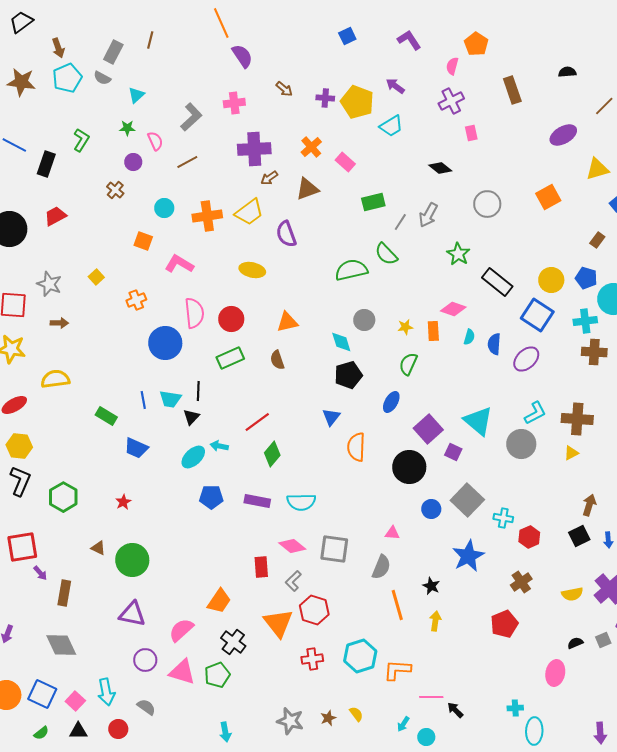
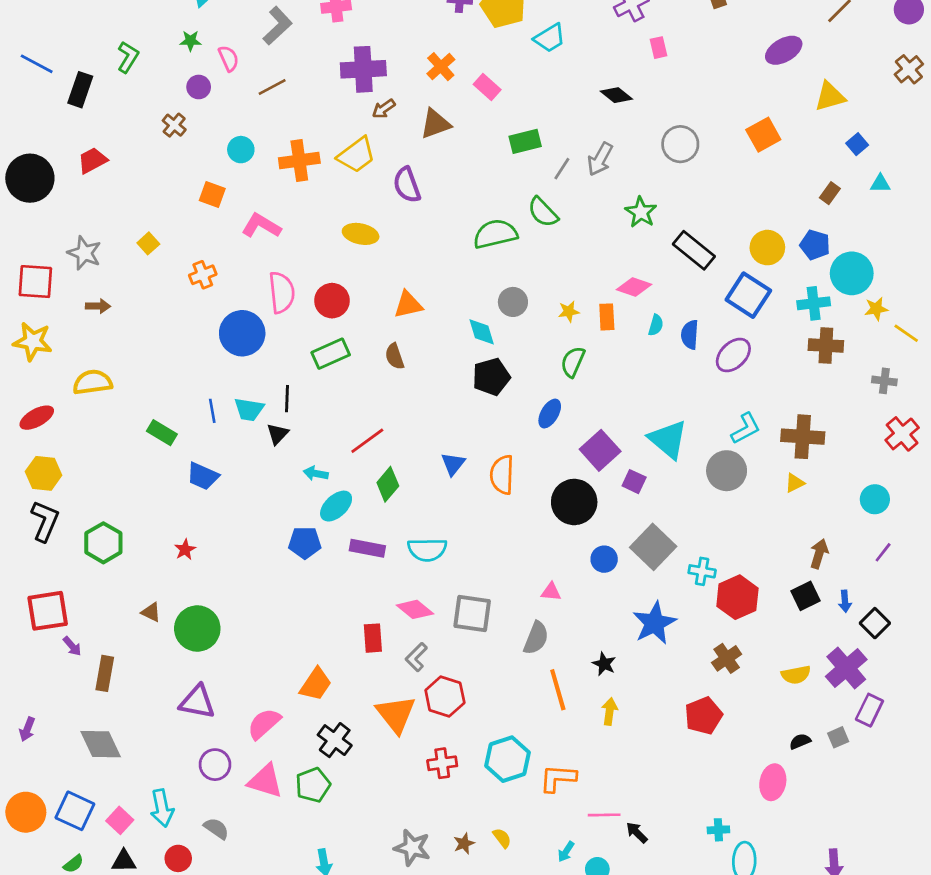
blue triangle: (331, 417) -> (453, 464), moved
cyan ellipse: (193, 457) -> (336, 506), moved
red hexagon: (529, 537) -> (737, 597), size x1.4

